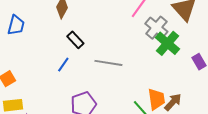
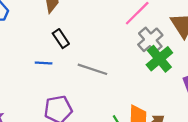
blue line: (63, 65) -> (44, 63), turned 49

